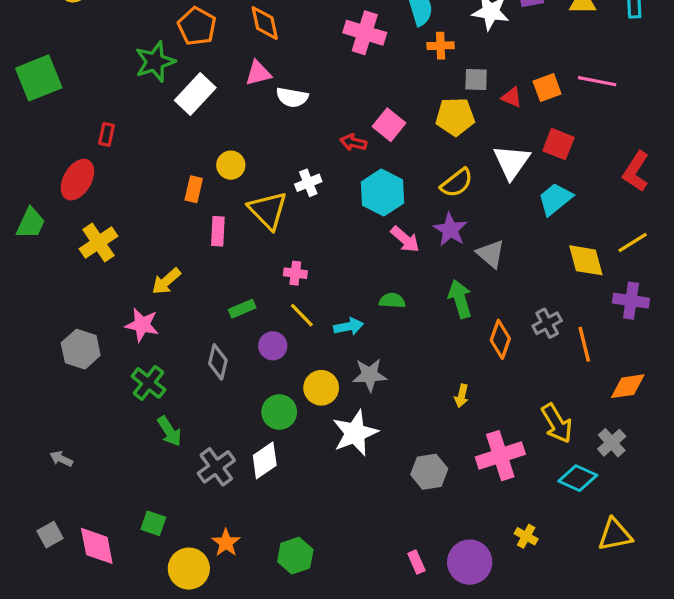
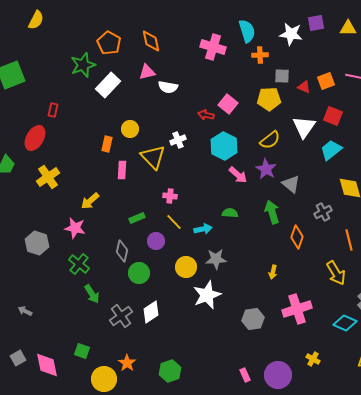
gray cross: (547, 323) -> (323, 212), moved
green circle: (279, 412) -> (139, 273), moved
yellow arrow: (557, 423) -> (336, 273), moved

